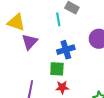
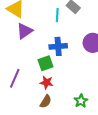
green square: (57, 69) -> (45, 63), turned -35

